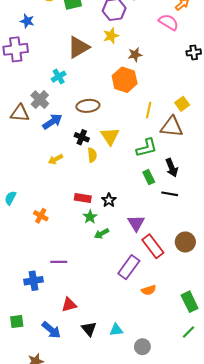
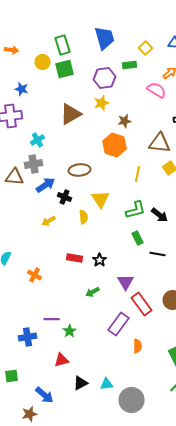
cyan cross: (59, 77) -> (38, 140), moved
gray cross: (40, 100) -> (34, 164), turned 36
brown triangle: (172, 127) -> (160, 143), moved
black cross: (82, 137) -> (64, 197), moved
black arrow: (172, 168) -> (160, 215), moved, turned -30
green star: (90, 217) -> (70, 331), moved
orange semicircle: (149, 290) -> (138, 346), turned -72
black triangle: (89, 329) -> (80, 383), turned 42
blue arrow: (51, 330) -> (44, 395), moved
gray circle: (142, 347) -> (132, 400), size x1.6

